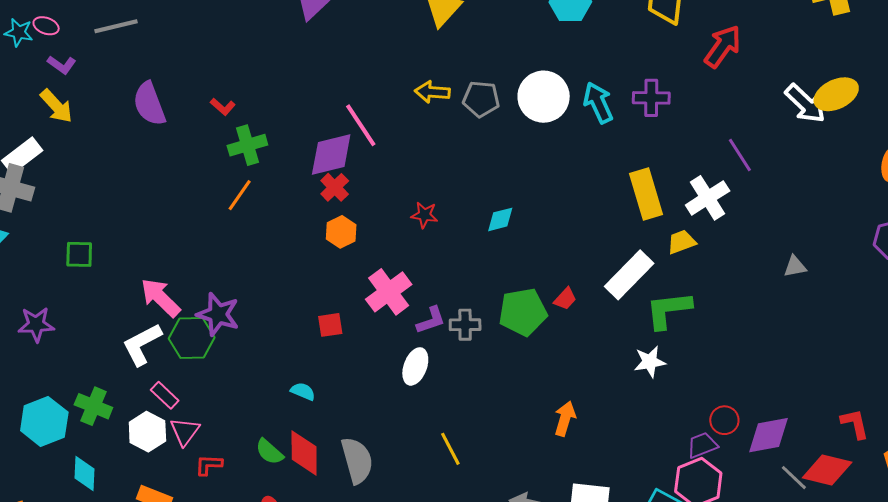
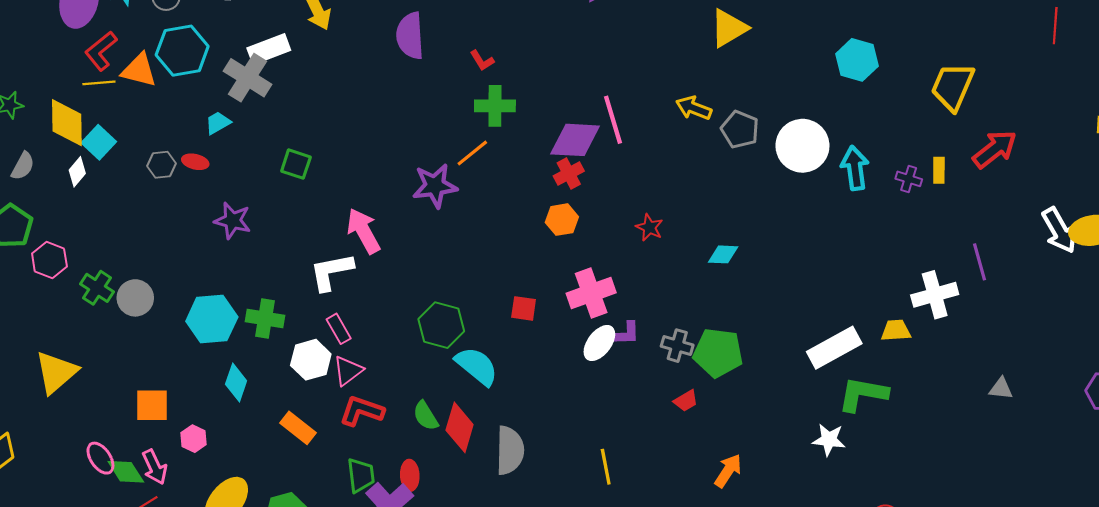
purple cross: (651, 98) -> (909, 179), size x0.7
yellow rectangle: (646, 194) -> (939, 170), moved, size x0.5
red trapezoid: (565, 299) -> (686, 401), moved
purple star: (218, 314) -> (435, 186), moved, turned 30
gray cross: (465, 325) -> (677, 346), moved
green hexagon: (192, 338) -> (441, 325), moved
white ellipse: (415, 366) -> (599, 343), moved
cyan semicircle: (303, 391) -> (477, 366), size x1.8
green cross: (93, 406) -> (265, 318), turned -30
red L-shape: (209, 465) -> (362, 411), size x1.5

